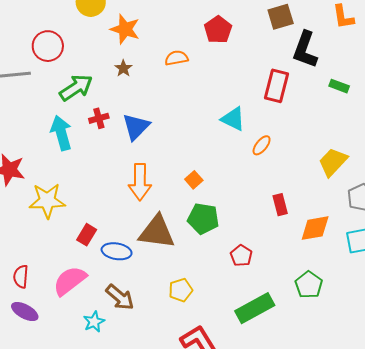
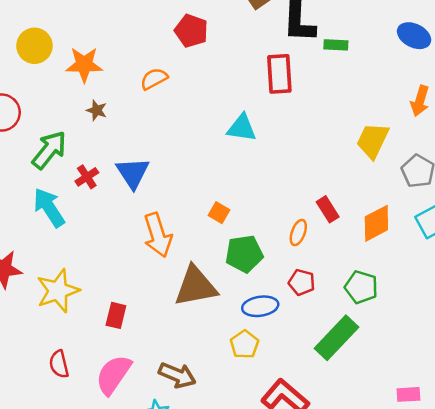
green rectangle: (339, 86) -> (336, 45), moved
orange ellipse: (262, 145) -> (298, 233), moved
blue ellipse: (117, 251) -> (260, 306), moved
red semicircle: (21, 277) -> (59, 364), moved
green pentagon: (309, 285) -> (361, 287), moved

